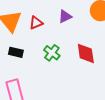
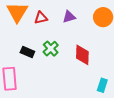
black rectangle: (16, 52) -> (27, 52), moved

